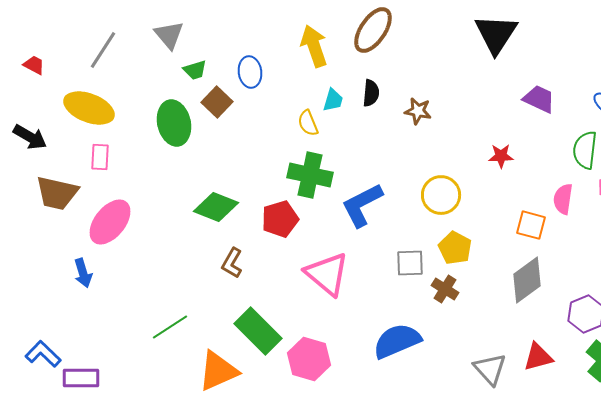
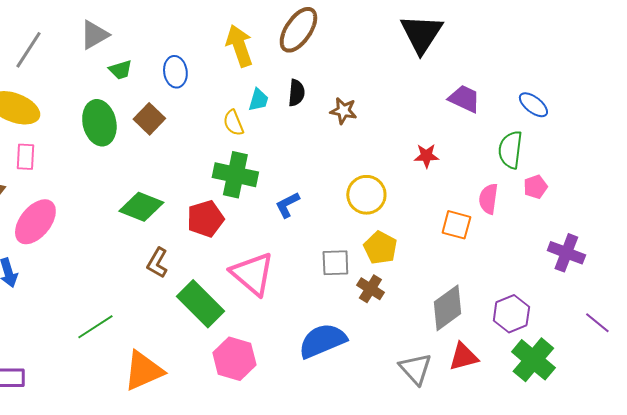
gray triangle: (169, 35) -> (94, 35), turned 40
brown square: (217, 102) -> (149, 119), moved
blue L-shape: (362, 205) -> (287, 205), size x0.6
gray diamond: (527, 280) -> (447, 308), moved
green rectangle: (258, 331) -> (200, 304), moved

